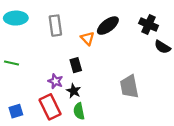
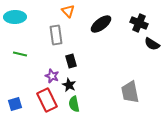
gray rectangle: (55, 26) -> (56, 35), moved
orange triangle: (88, 38) -> (68, 11), moved
green line: (12, 63) -> (20, 54), moved
gray trapezoid: (129, 87) -> (130, 92), moved

